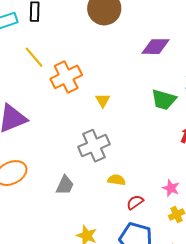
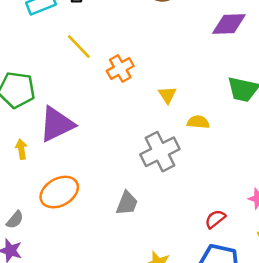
orange cross: (66, 77) -> (120, 69), size x0.7
yellow semicircle: (117, 180) -> (198, 122), moved

